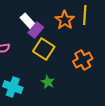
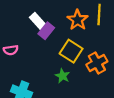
yellow square: (44, 49) -> (71, 51), moved
green star: (48, 82) -> (62, 76), moved

